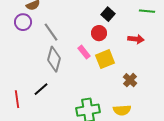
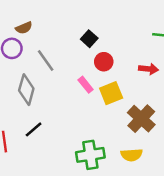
black square: (108, 14) -> (89, 39), moved
gray diamond: (54, 59) -> (26, 90), moved
brown cross: (130, 80) -> (141, 119), size x1.6

